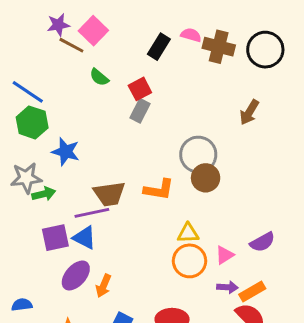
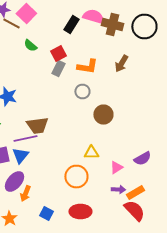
pink semicircle: (191, 35) -> (93, 16), size x1.5
brown arrow: (249, 112) -> (121, 64), moved
gray circle: (198, 155) -> (82, 92), moved, size x0.6
orange L-shape: (159, 190) -> (87, 66), moved
blue triangle: (85, 238) -> (20, 156), turned 42
orange circle: (190, 261) -> (76, 176), moved
orange arrow: (103, 286) -> (25, 194), moved

